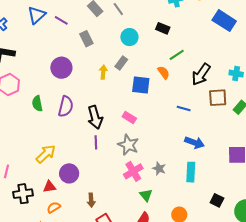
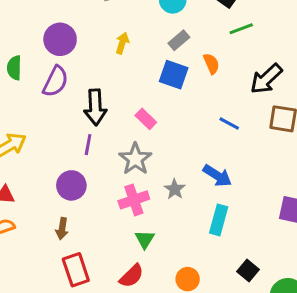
green line: (177, 55) -> (241, 29), moved
gray rectangle: (121, 63) -> (179, 40), moved
purple circle: (61, 68) -> (60, 39), moved
blue arrow: (194, 143) -> (217, 176), moved
gray star: (159, 169) -> (175, 189), moved
purple circle: (69, 173) -> (71, 185), moved

